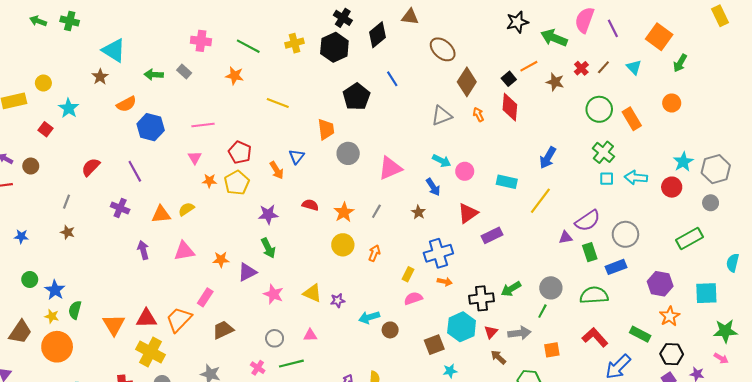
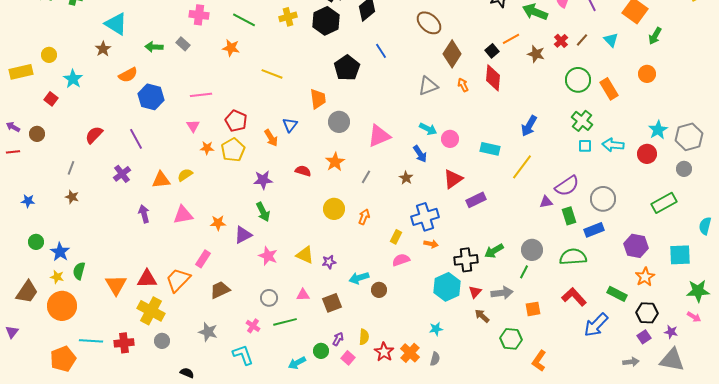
purple cross: (120, 208) -> (122, 174), turned 30
orange star: (344, 212) -> (335, 162), moved
brown square: (434, 345) -> (332, 303), moved

